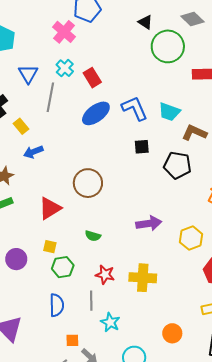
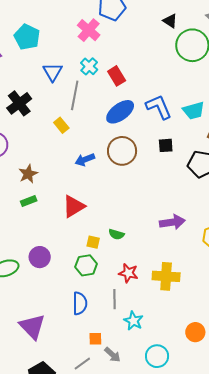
cyan trapezoid: (169, 112) -> (194, 111), turned -35
yellow rectangle: (21, 126) -> (61, 125), moved
blue arrow: (33, 152) -> (85, 160), moved
brown circle: (88, 183) -> (122, 151), moved
yellow square: (50, 247) -> (93, 242), moved

